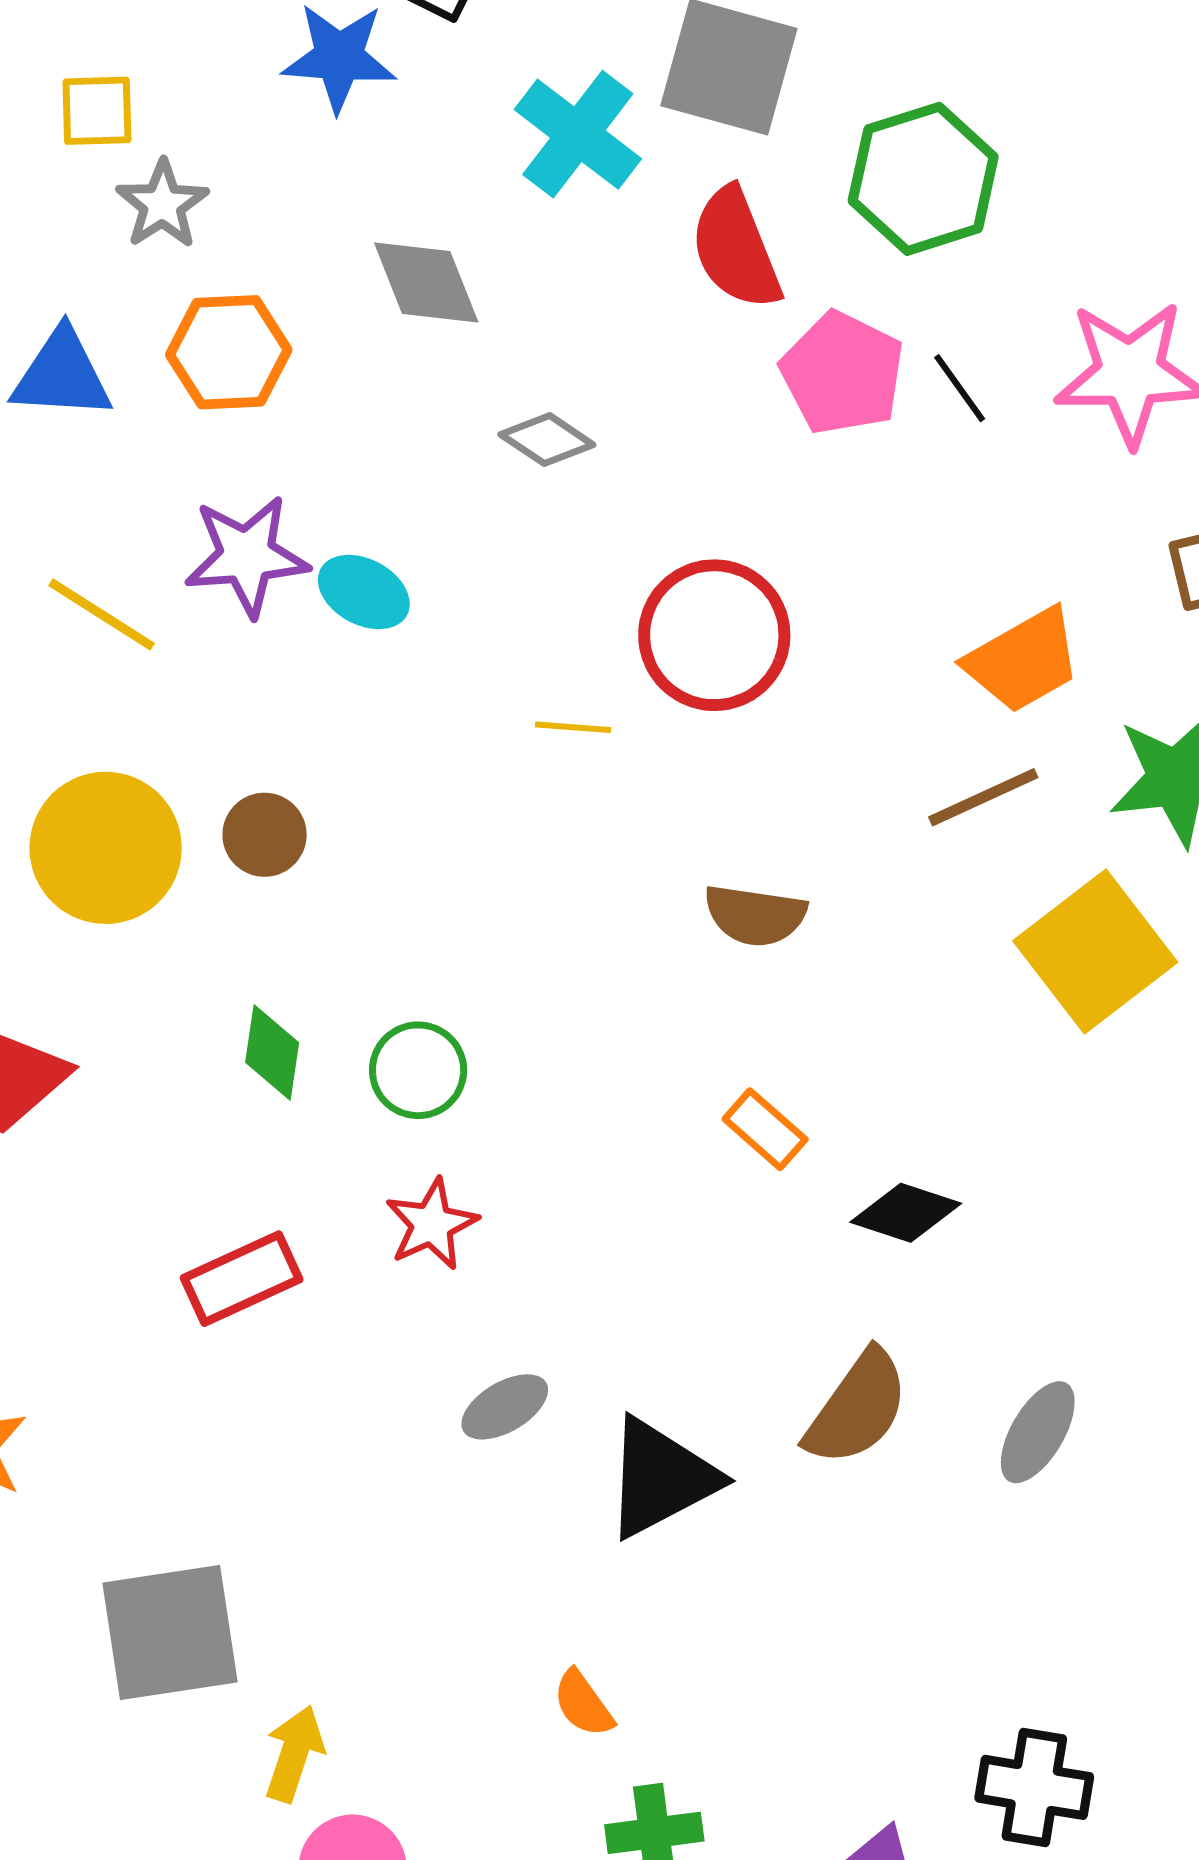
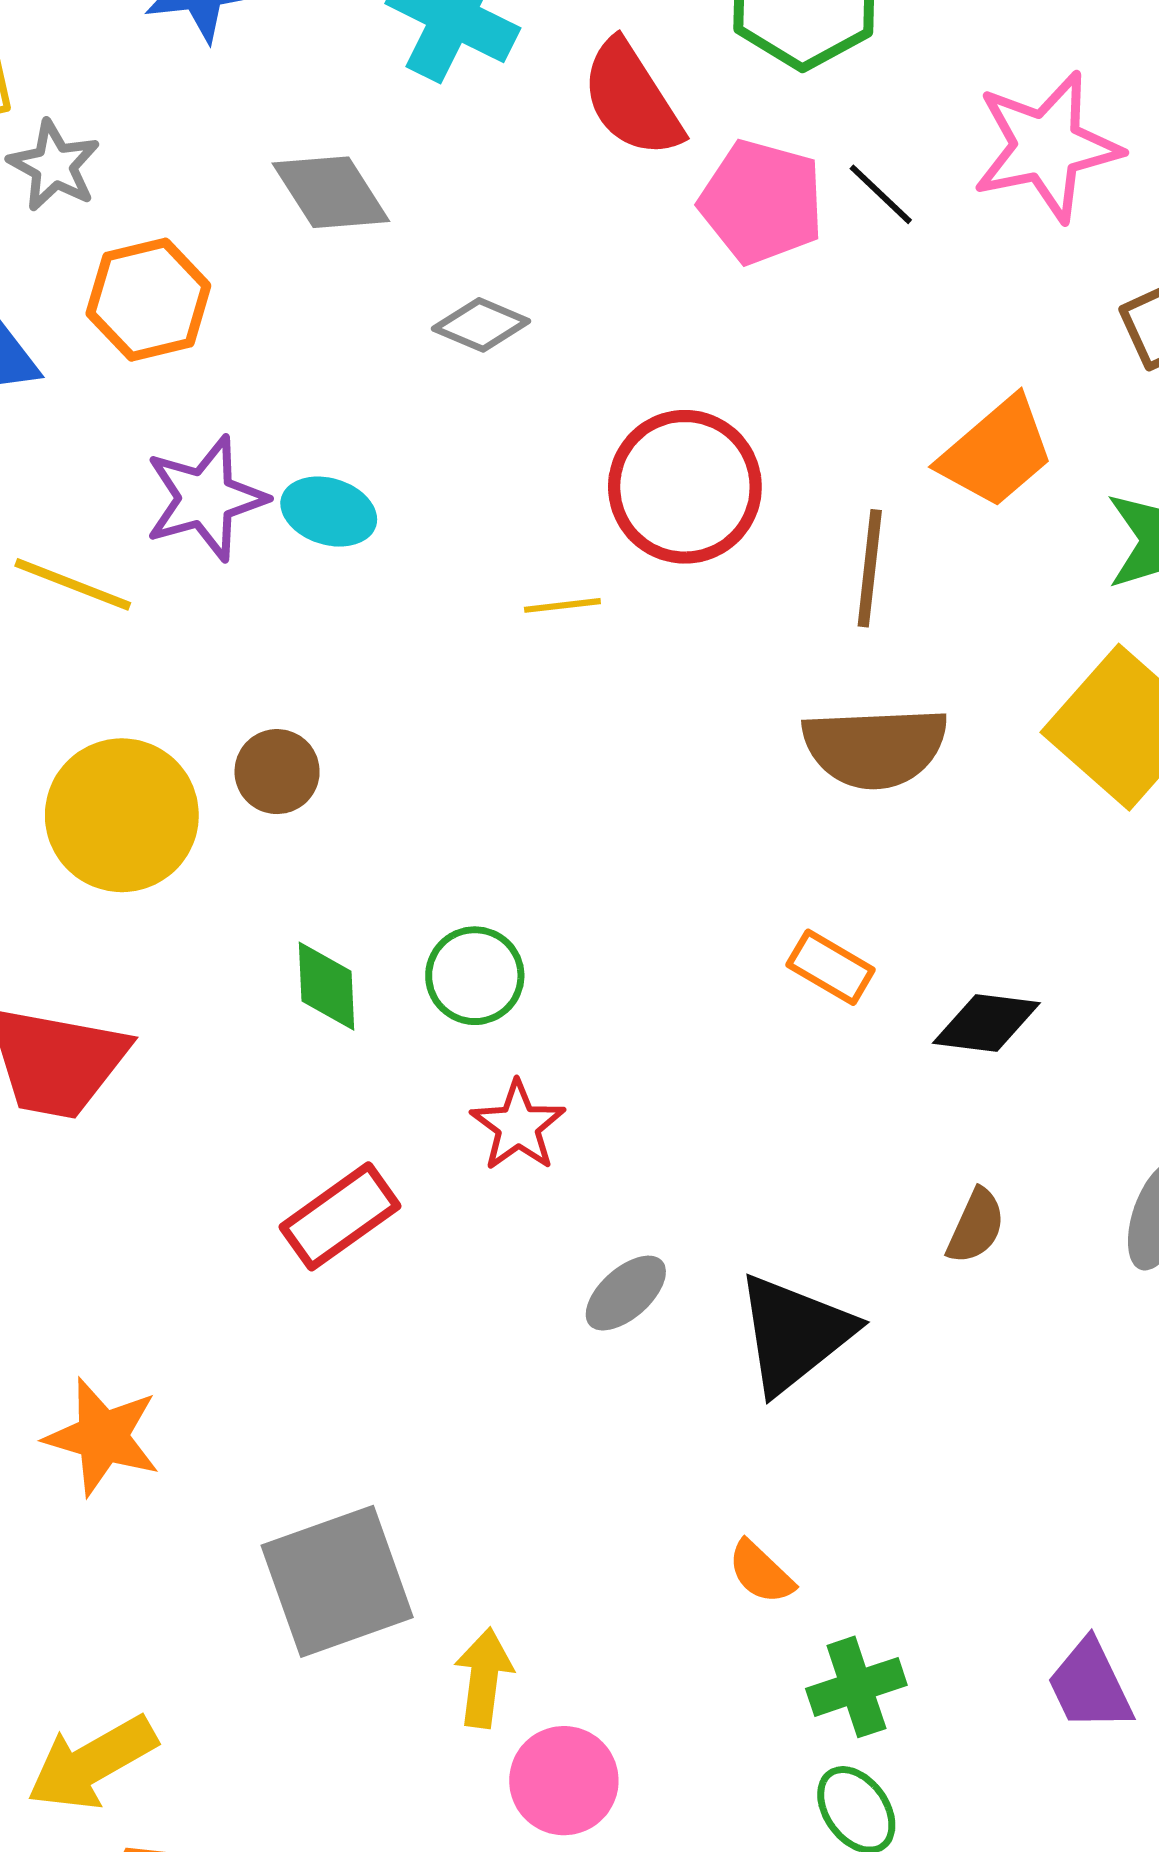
brown line: (983, 797) -> (870, 568), moved, turned -48
brown semicircle: (755, 915) -> (875, 747), moved, size x1.4
brown semicircle: (857, 1408) -> (976, 1226), size x0.6

